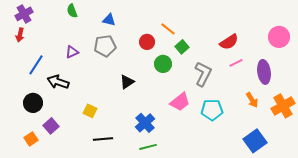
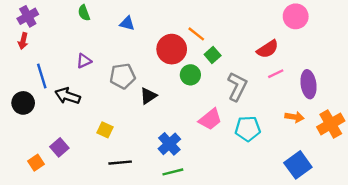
pink circle: (279, 37) -> (296, 16), moved
red circle: (147, 42) -> (172, 49), size x1.6
gray pentagon: (105, 46) -> (123, 76), moved
blue line: (36, 65) -> (42, 76), turned -50
orange arrow: (252, 100) -> (294, 117), turned -49
black circle: (33, 103) -> (23, 103), moved

